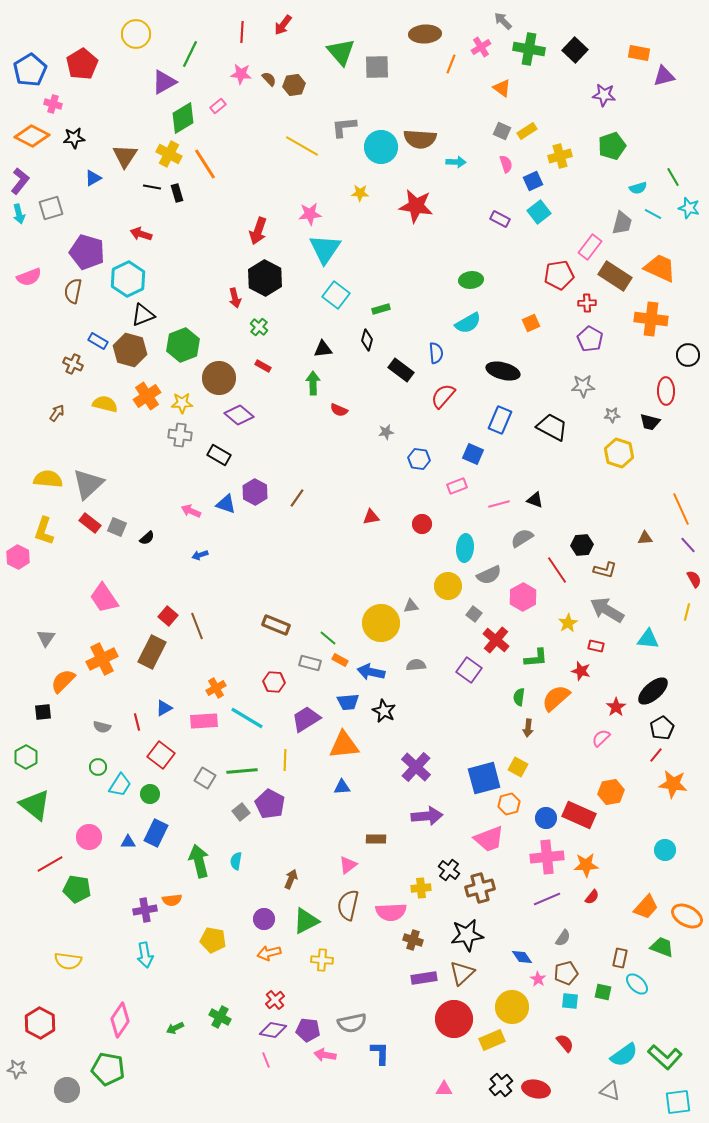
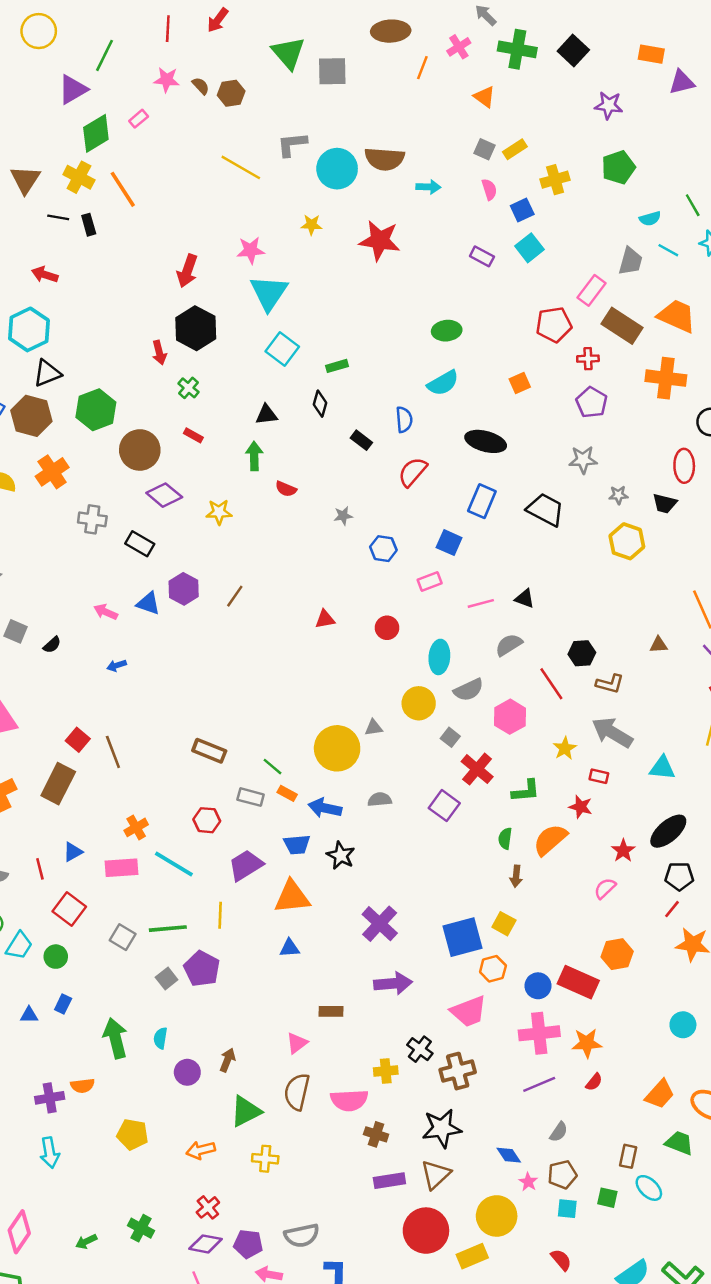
black rectangle: (401, 370) -> (361, 440), size x0.7
yellow star: (182, 403) -> (219, 512), moved
black pentagon: (662, 728) -> (679, 876), turned 30
blue rectangle: (156, 833) -> (63, 1004), size x0.6
purple circle: (264, 919) -> (187, 1072), moved

